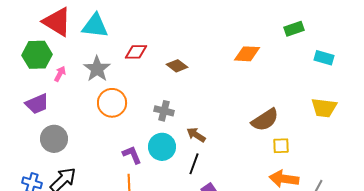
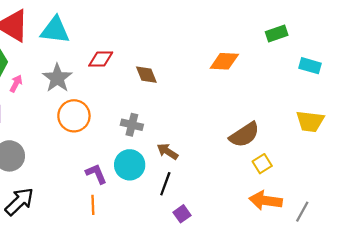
brown diamond: (177, 66) -> (146, 75), turned 30
yellow square: (281, 146) -> (262, 164), turned -30

